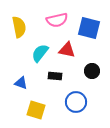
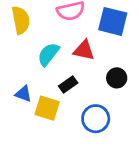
black rectangle: (55, 76) -> (68, 84), turned -40
yellow square: (36, 110) -> (47, 108), moved

